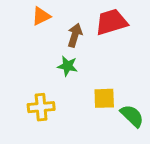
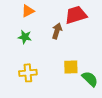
brown arrow: (75, 35) -> (57, 31), moved
green star: (67, 66) -> (25, 37), moved

